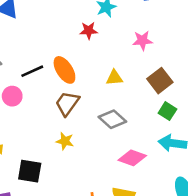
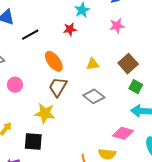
pink star: (142, 41) -> (117, 26), moved
black line: (32, 71) -> (30, 35), moved
yellow star: (65, 141) -> (45, 113), moved, size x1.5
pink diamond: (132, 158) -> (123, 133), moved

